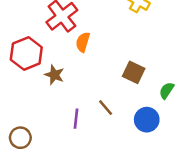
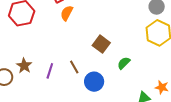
brown star: (54, 75) -> (24, 66), moved
blue circle: (147, 120) -> (94, 82), moved

